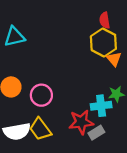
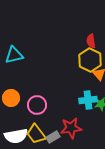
cyan cross: (101, 106) -> (88, 100), moved
gray rectangle: (96, 133) -> (53, 137), moved

